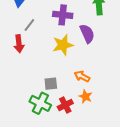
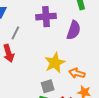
purple semicircle: (87, 34) -> (74, 30), turned 54
yellow star: (63, 45) -> (55, 63), moved

